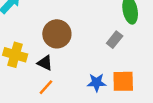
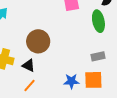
gray rectangle: (115, 40) -> (98, 56), moved, turned 40

